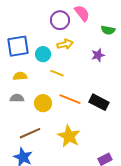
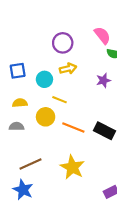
pink semicircle: (82, 13) -> (102, 35), moved
blue square: (18, 46) -> (18, 71), size x0.7
yellow circle: (43, 103) -> (46, 117), moved

